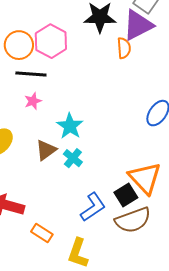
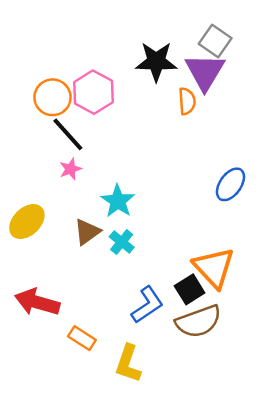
purple triangle: (138, 25) -> (205, 72), turned -32
black line: (31, 74) -> (68, 134), turned 44

